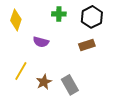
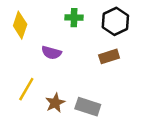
gray rectangle: (70, 85) -> (88, 107), turned -42

